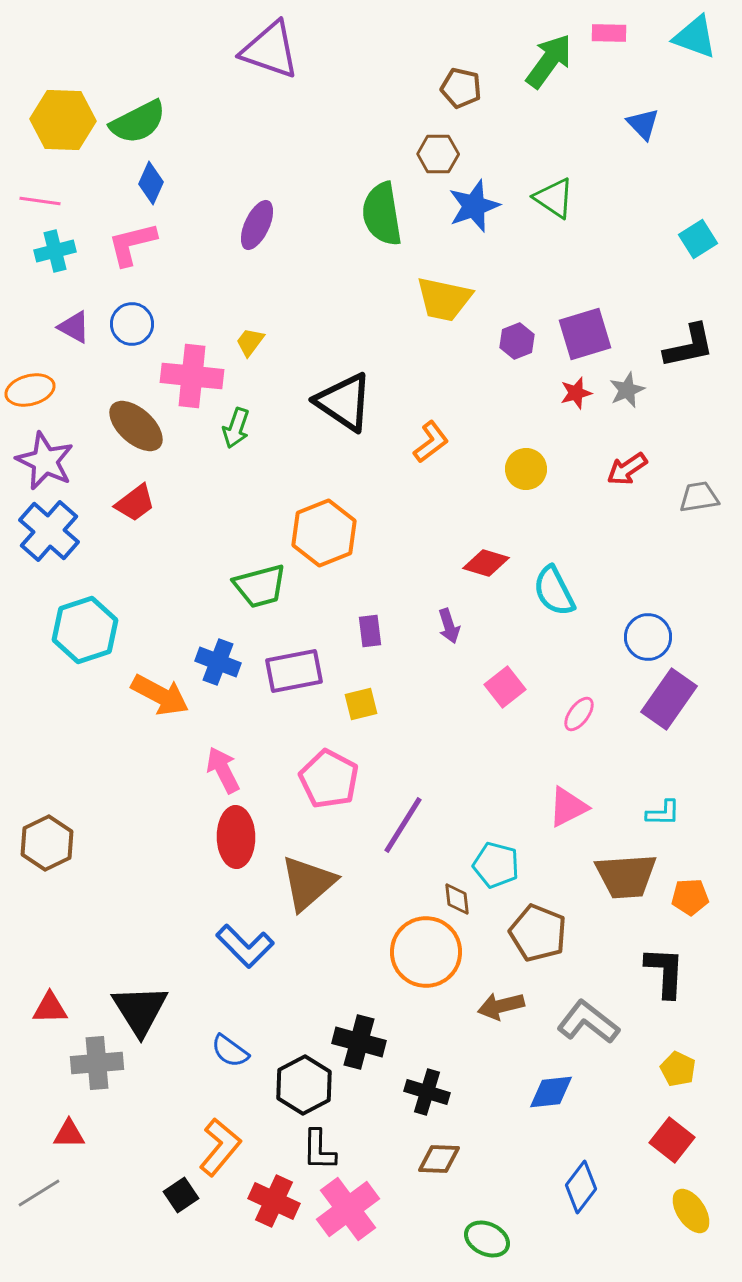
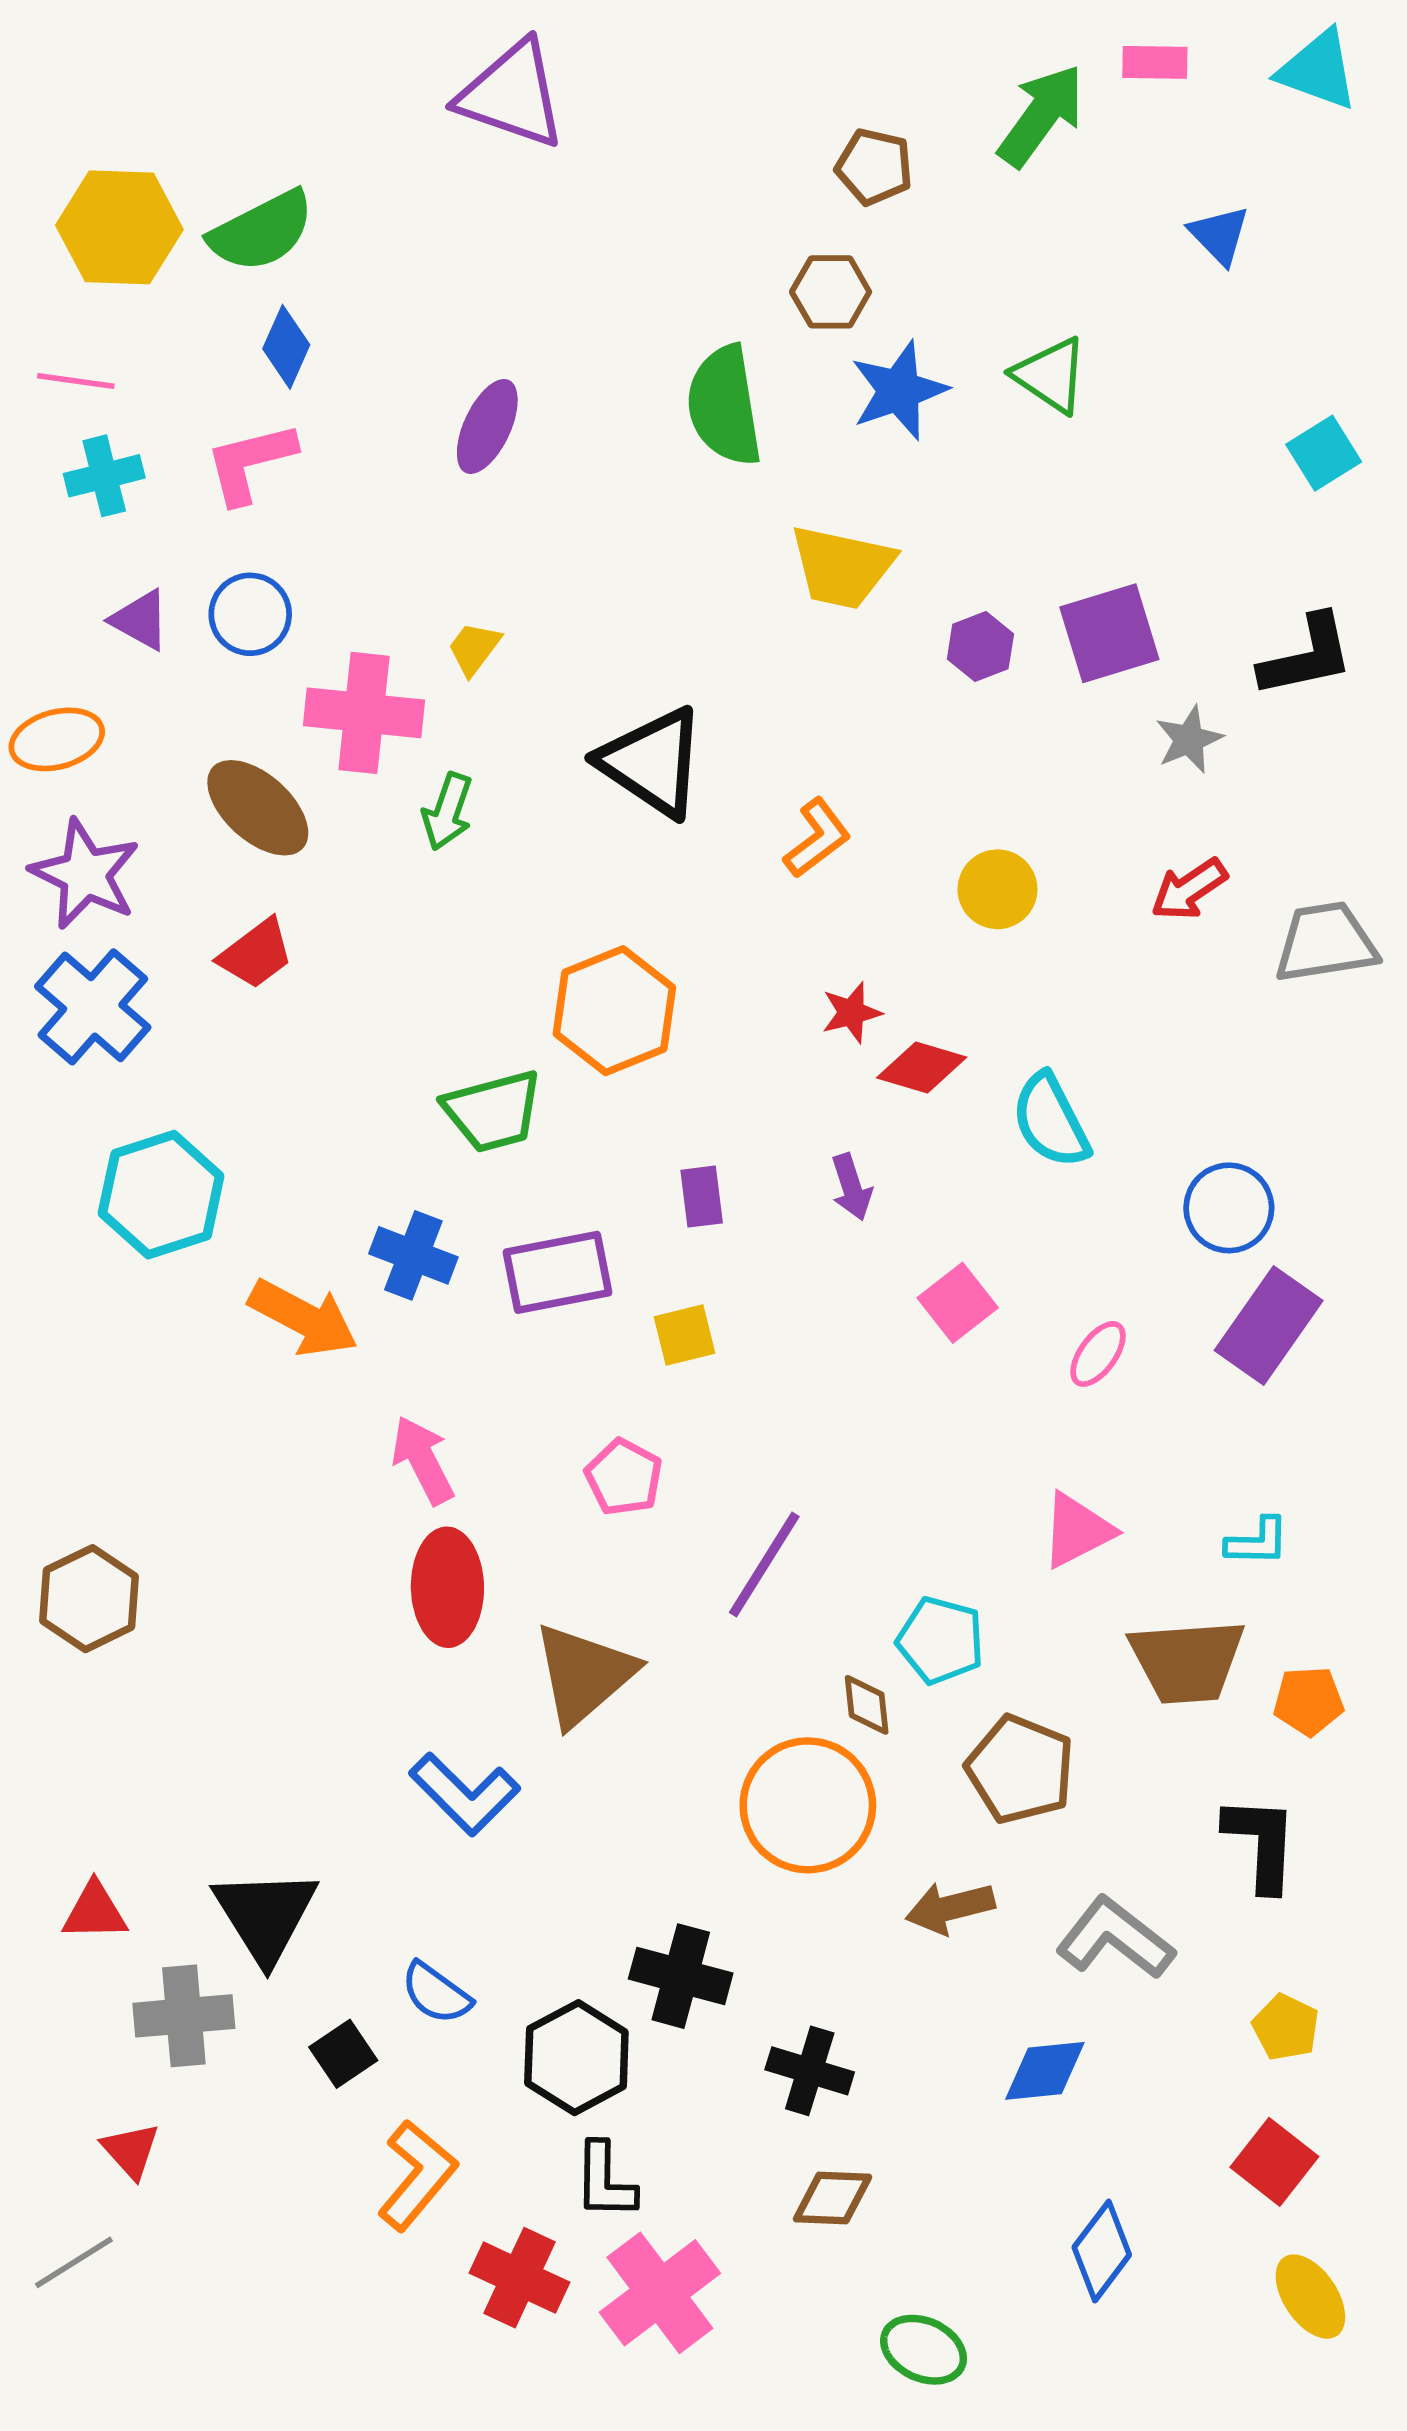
red star: (576, 393) -> (851, 1013), moved
gray trapezoid: (699, 497) -> (1326, 942), size x1.4
pink pentagon: (329, 779) -> (624, 1477), size x0.7
red triangle: (69, 1134) -> (131, 2151), turned 48
black square: (181, 1195) -> (343, 2054), moved

